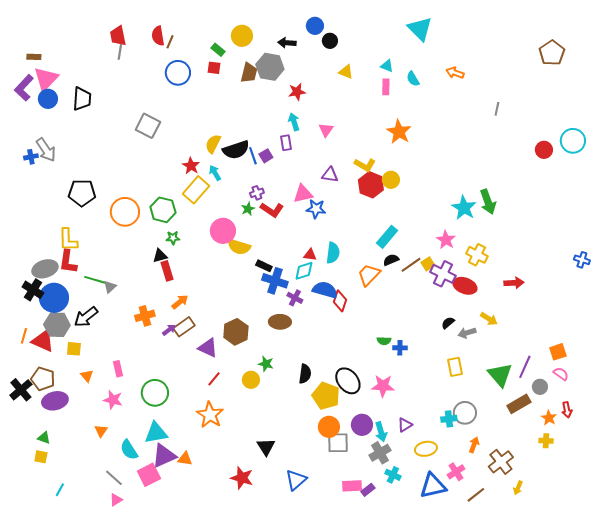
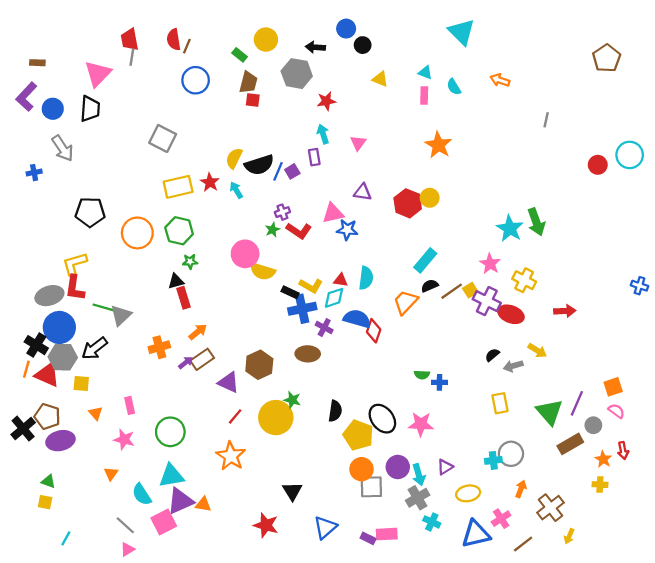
red square: (214, 68) -> (253, 100), moved
brown trapezoid: (249, 73) -> (248, 82), moved
pink triangle: (46, 79) -> (98, 74), moved
gray arrow: (46, 150) -> (63, 148), moved
blue line: (253, 156) -> (278, 171), turned 42
yellow L-shape: (365, 165) -> (311, 286), moved
yellow rectangle: (196, 190) -> (178, 187), moved, turned 36
yellow L-shape: (68, 240) -> (75, 264), turned 75
blue cross: (275, 281) -> (302, 309), turned -30
gray triangle: (110, 287) -> (121, 315), size x1.5
black cross: (33, 290) -> (36, 345), moved
yellow circle: (251, 380) -> (276, 418), size x1.8
purple rectangle: (368, 490) -> (368, 538), moved, turned 64

